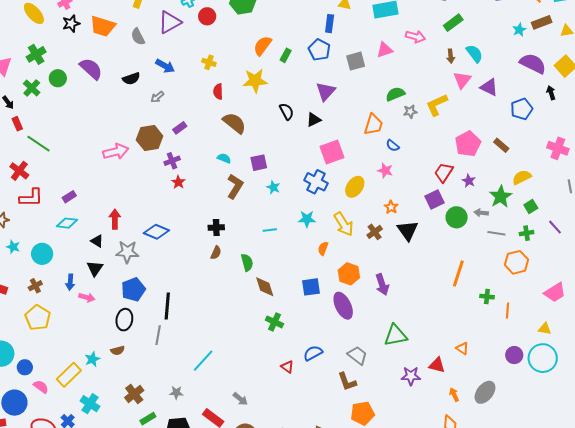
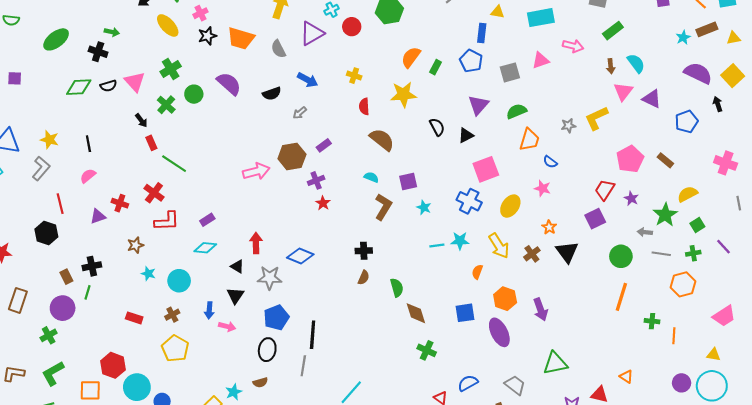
green semicircle: (395, 94) -> (516, 111), moved
green circle: (457, 217) -> (621, 256), moved
cyan line: (270, 230) -> (437, 246), moved

